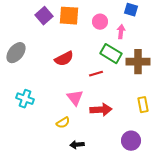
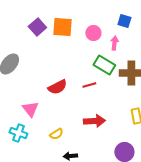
red semicircle: (64, 59) -> (57, 87), moved
pink triangle: (75, 98) -> (30, 109), moved
cyan cross: (25, 99) -> (18, 133), moved

